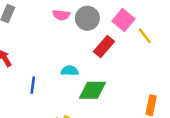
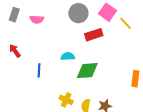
pink semicircle: (61, 15) -> (37, 19), moved
red rectangle: (104, 46) -> (94, 35), turned 36

